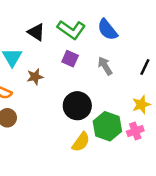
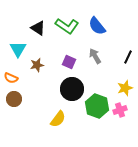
purple square: (70, 59) -> (69, 62), moved
yellow semicircle: (81, 142) -> (58, 119), moved

